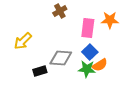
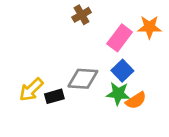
pink rectangle: (88, 28) -> (120, 38), turned 30
yellow arrow: (23, 41) -> (31, 90), moved
orange semicircle: (100, 65) -> (136, 100), moved

